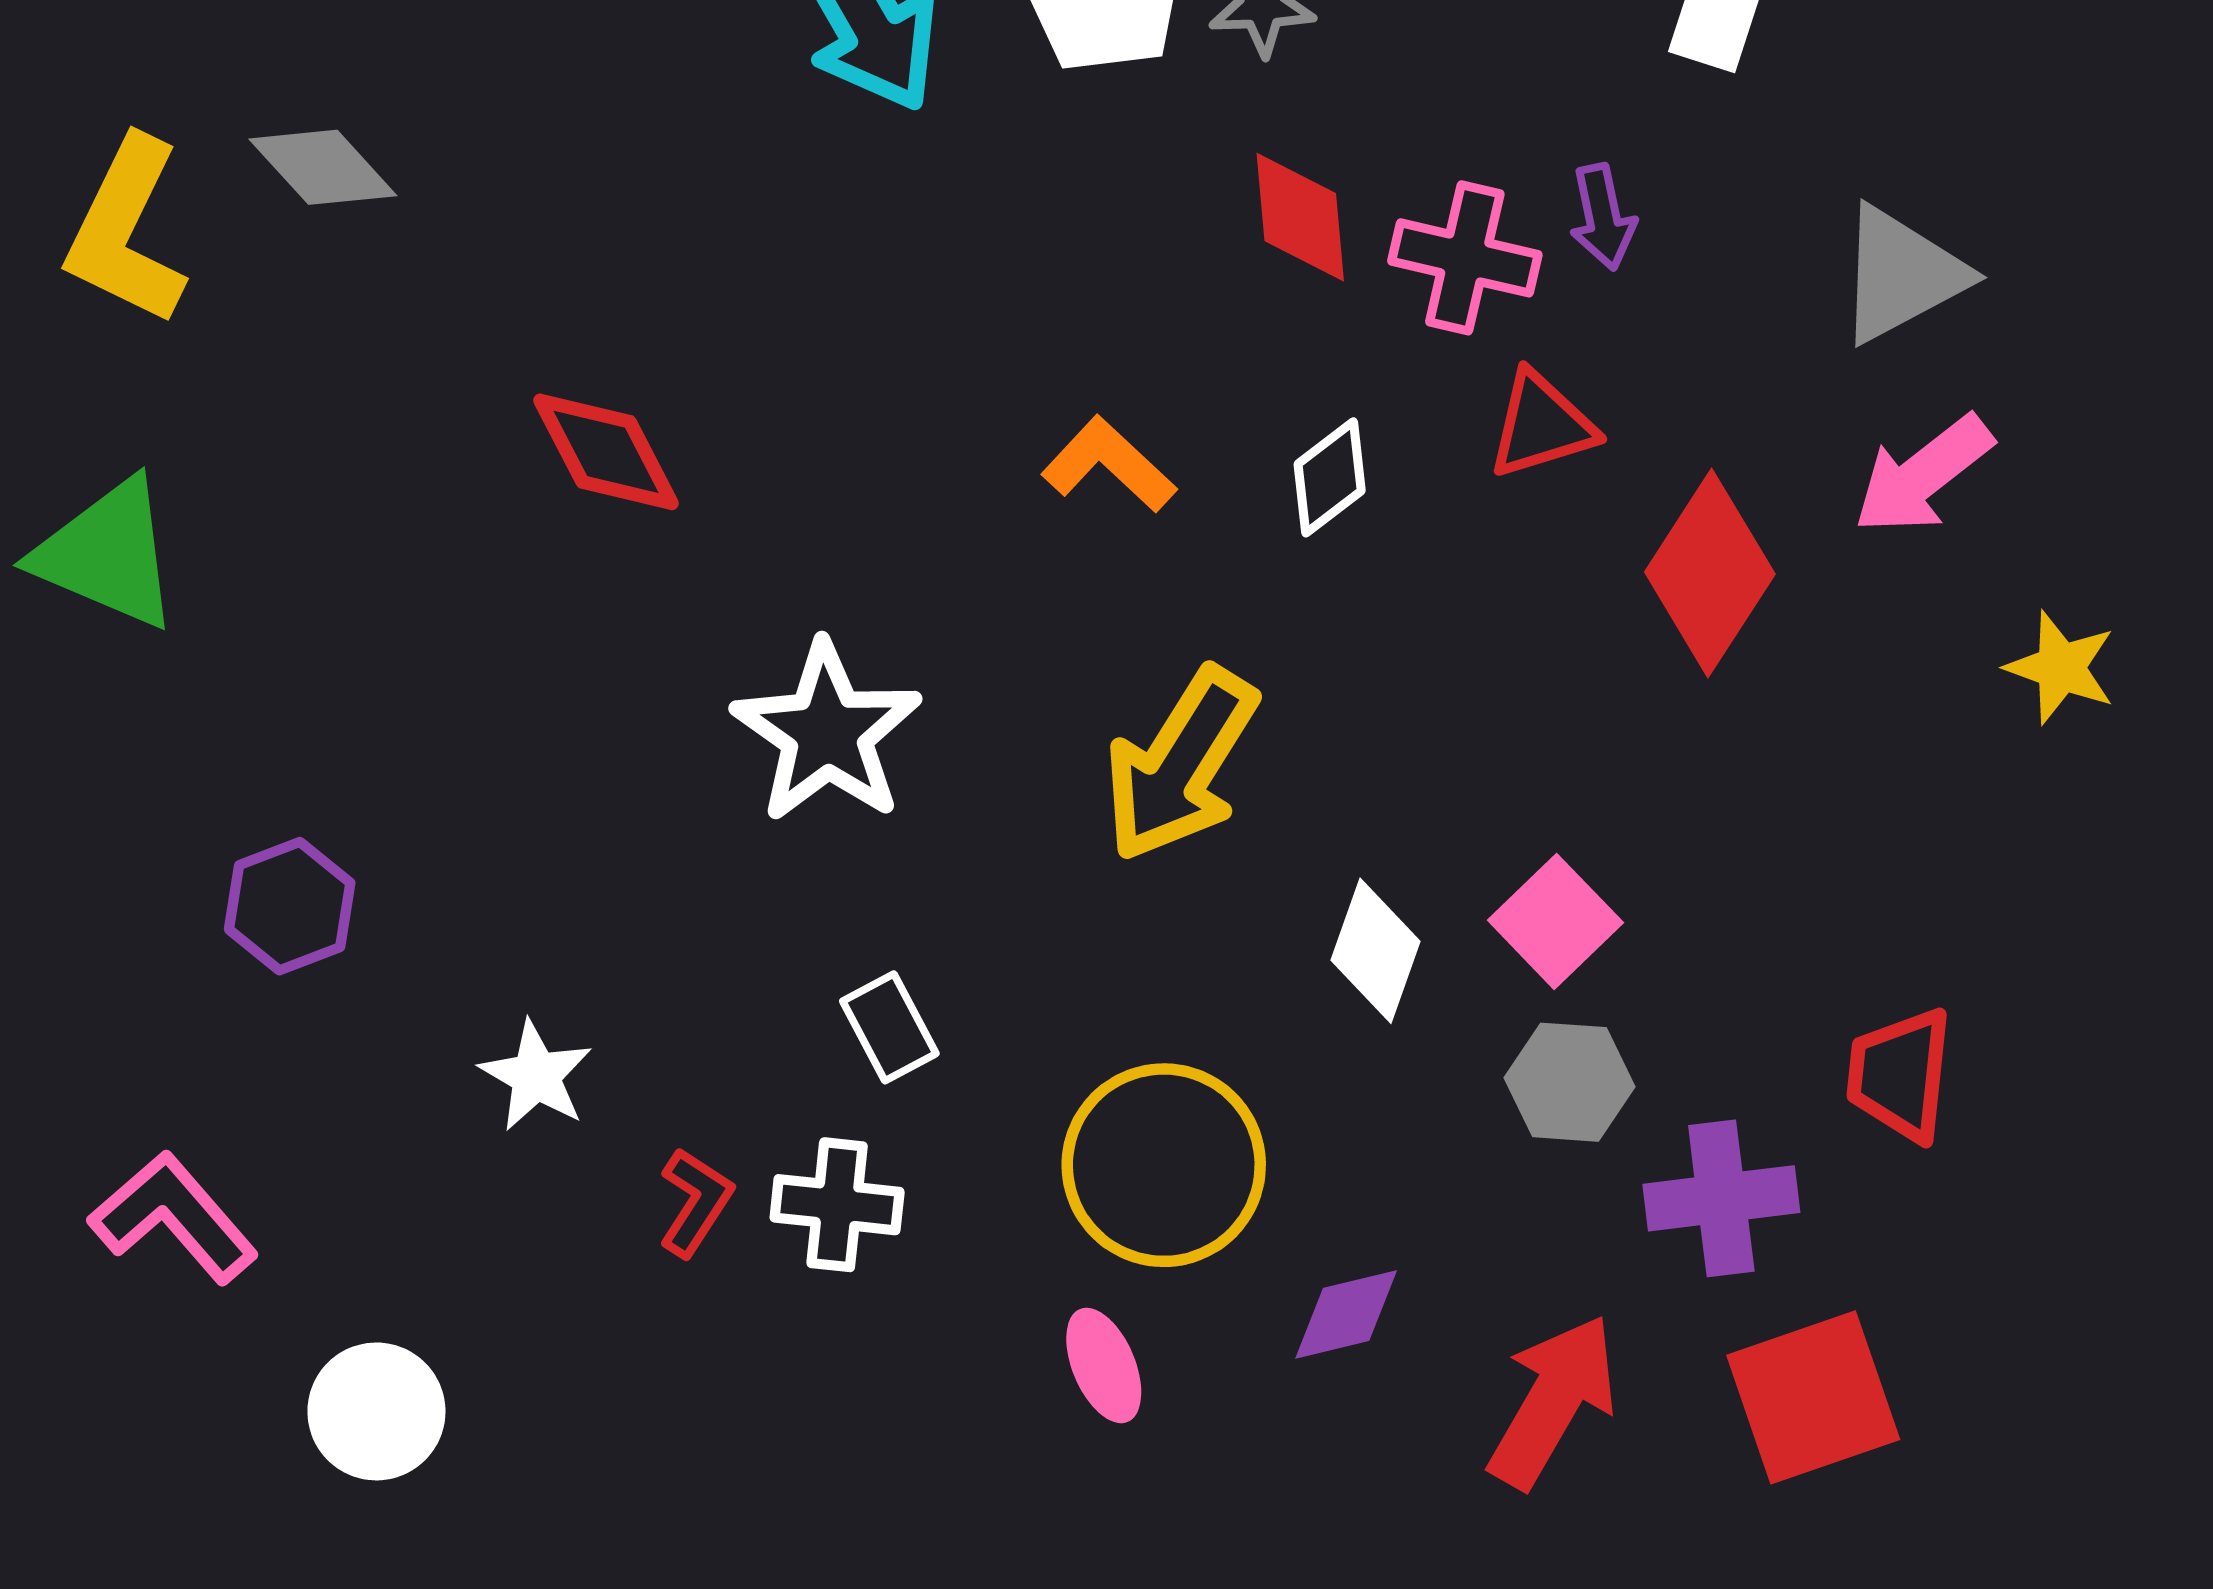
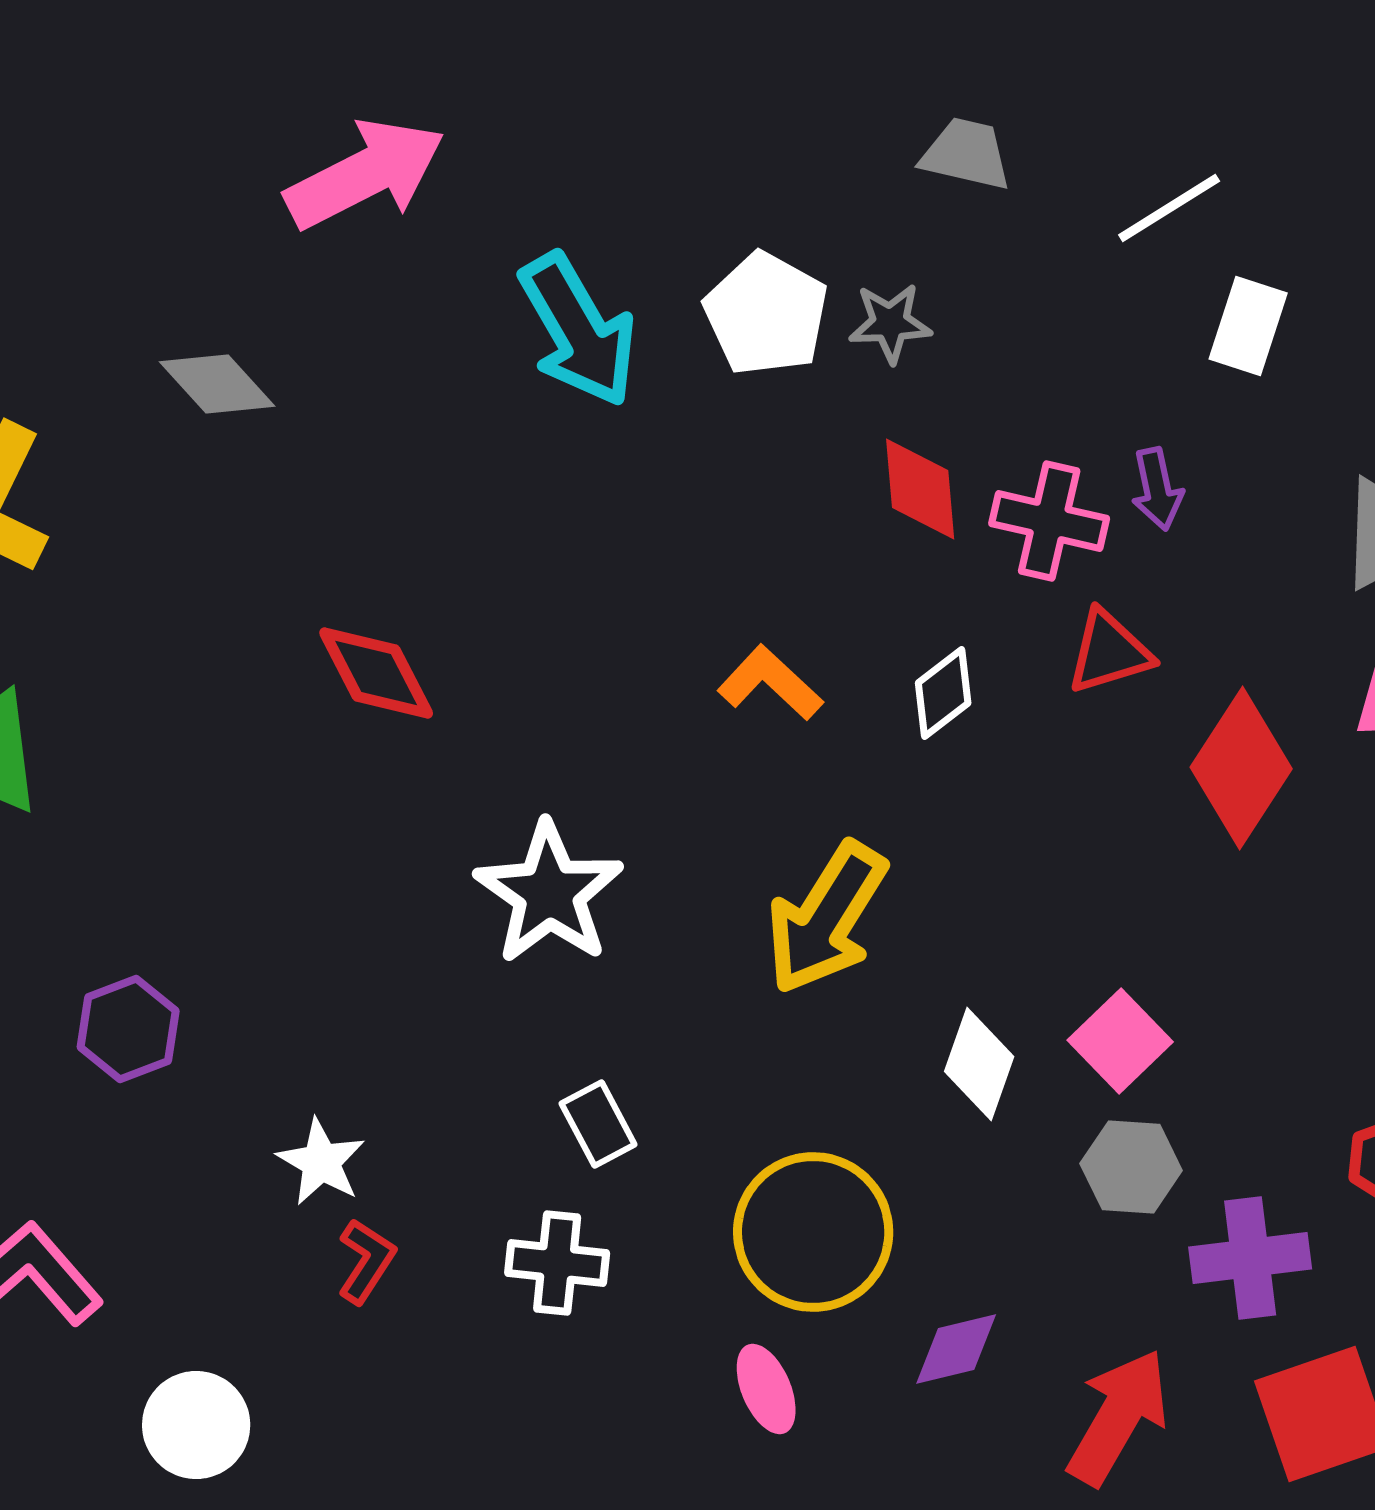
gray diamond: (323, 167) -> (217, 384), moved
red L-shape: (695, 1202) -> (366, 1261), moved

